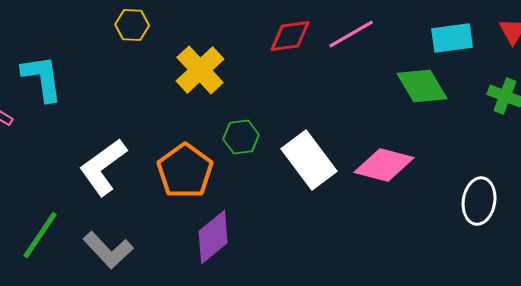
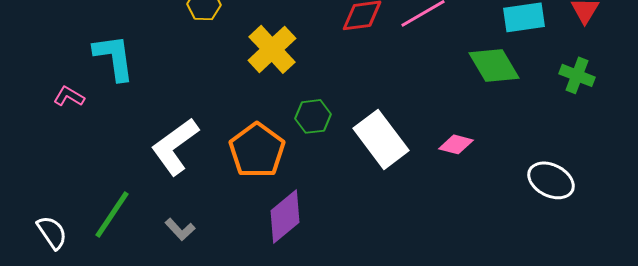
pink diamond: (384, 165) -> (456, 144), size x0.6
white ellipse: (479, 201) -> (551, 180), turned -72
gray L-shape: (108, 250) -> (180, 229), size x0.6

